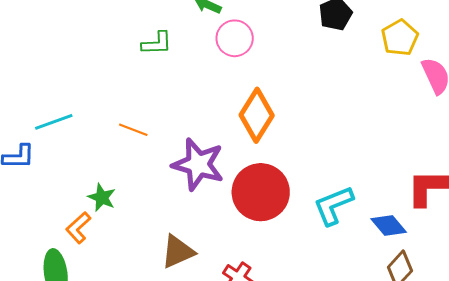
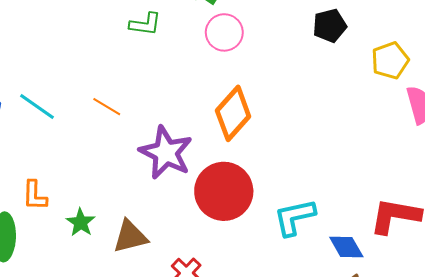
cyan line: (54, 122) -> (37, 107), moved, turned 45
green star: (102, 197) -> (81, 222), moved
orange L-shape: (78, 228) -> (35, 195), turned -56

